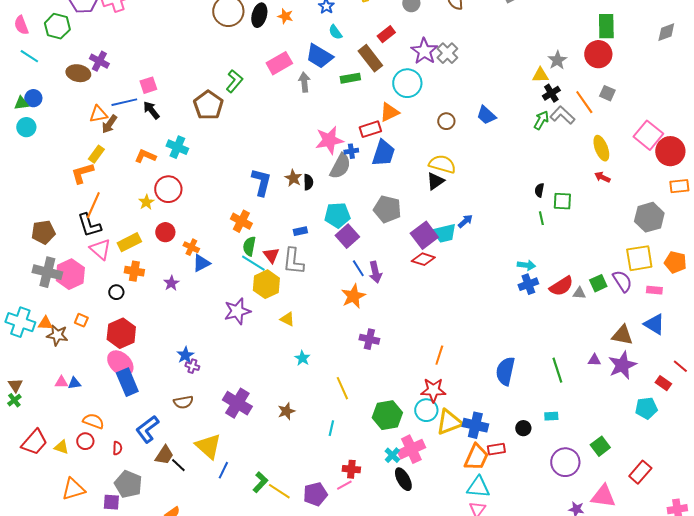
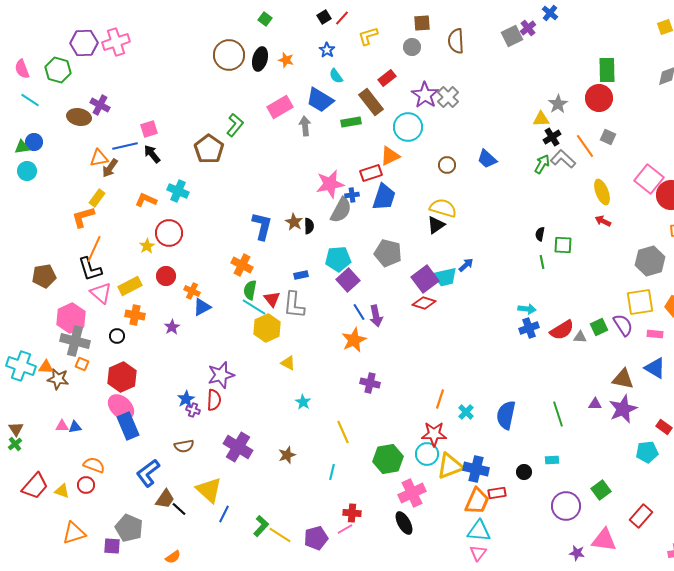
gray cross: (47, 272) -> (75, 341), moved
purple star: (237, 311) -> (221, 375), moved
red semicircle: (117, 448) -> (214, 400), moved, size x1.5
cyan cross: (392, 455) -> (466, 412), moved

